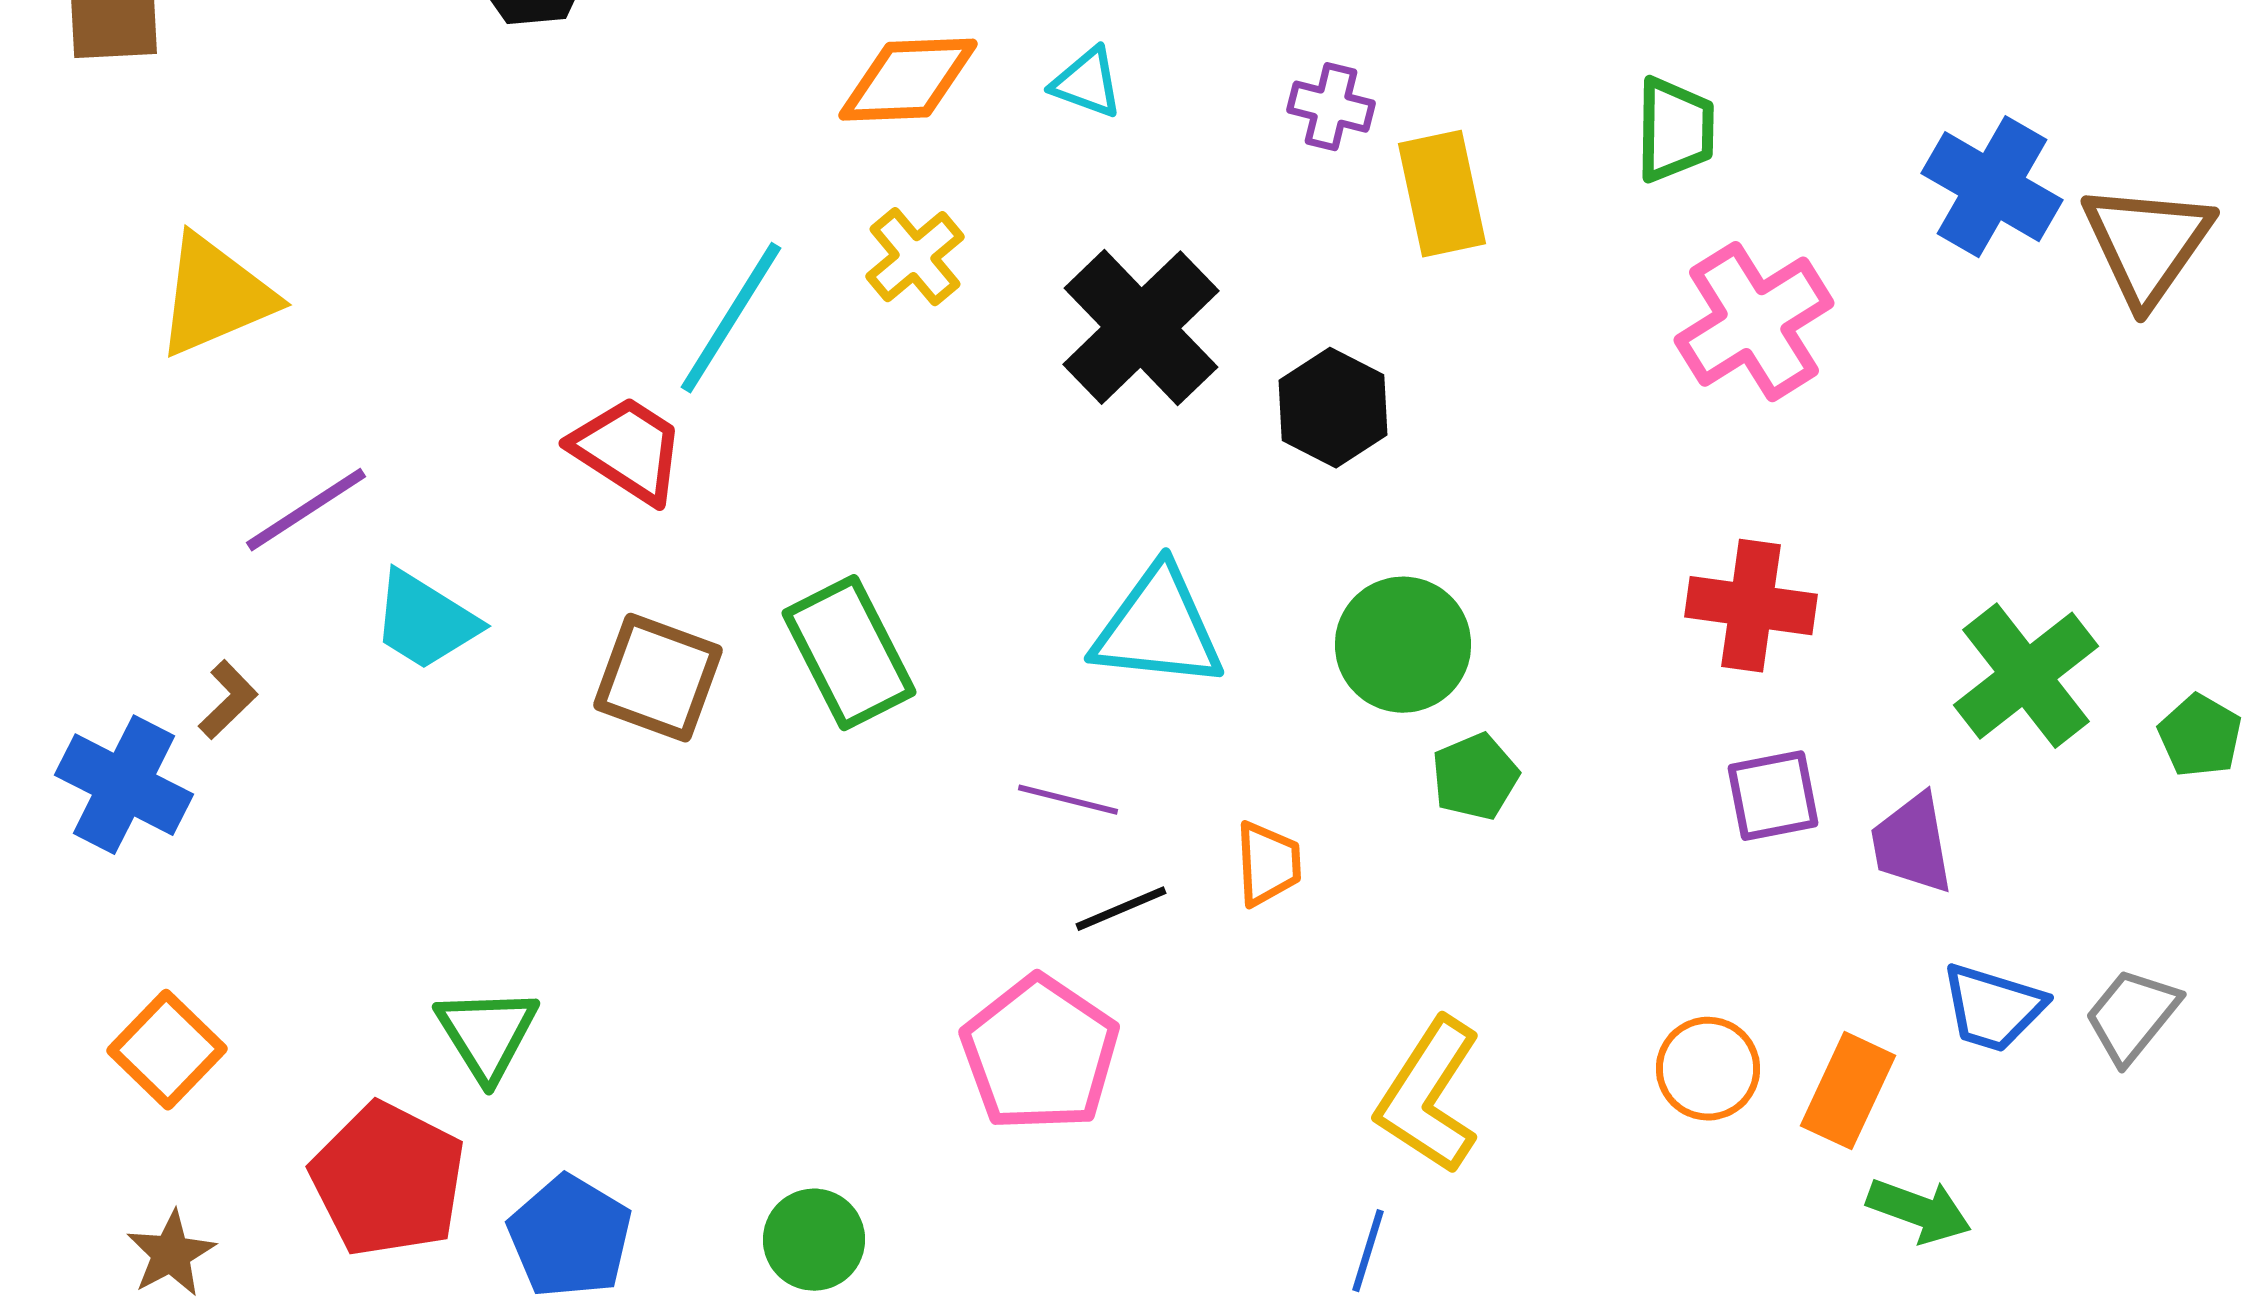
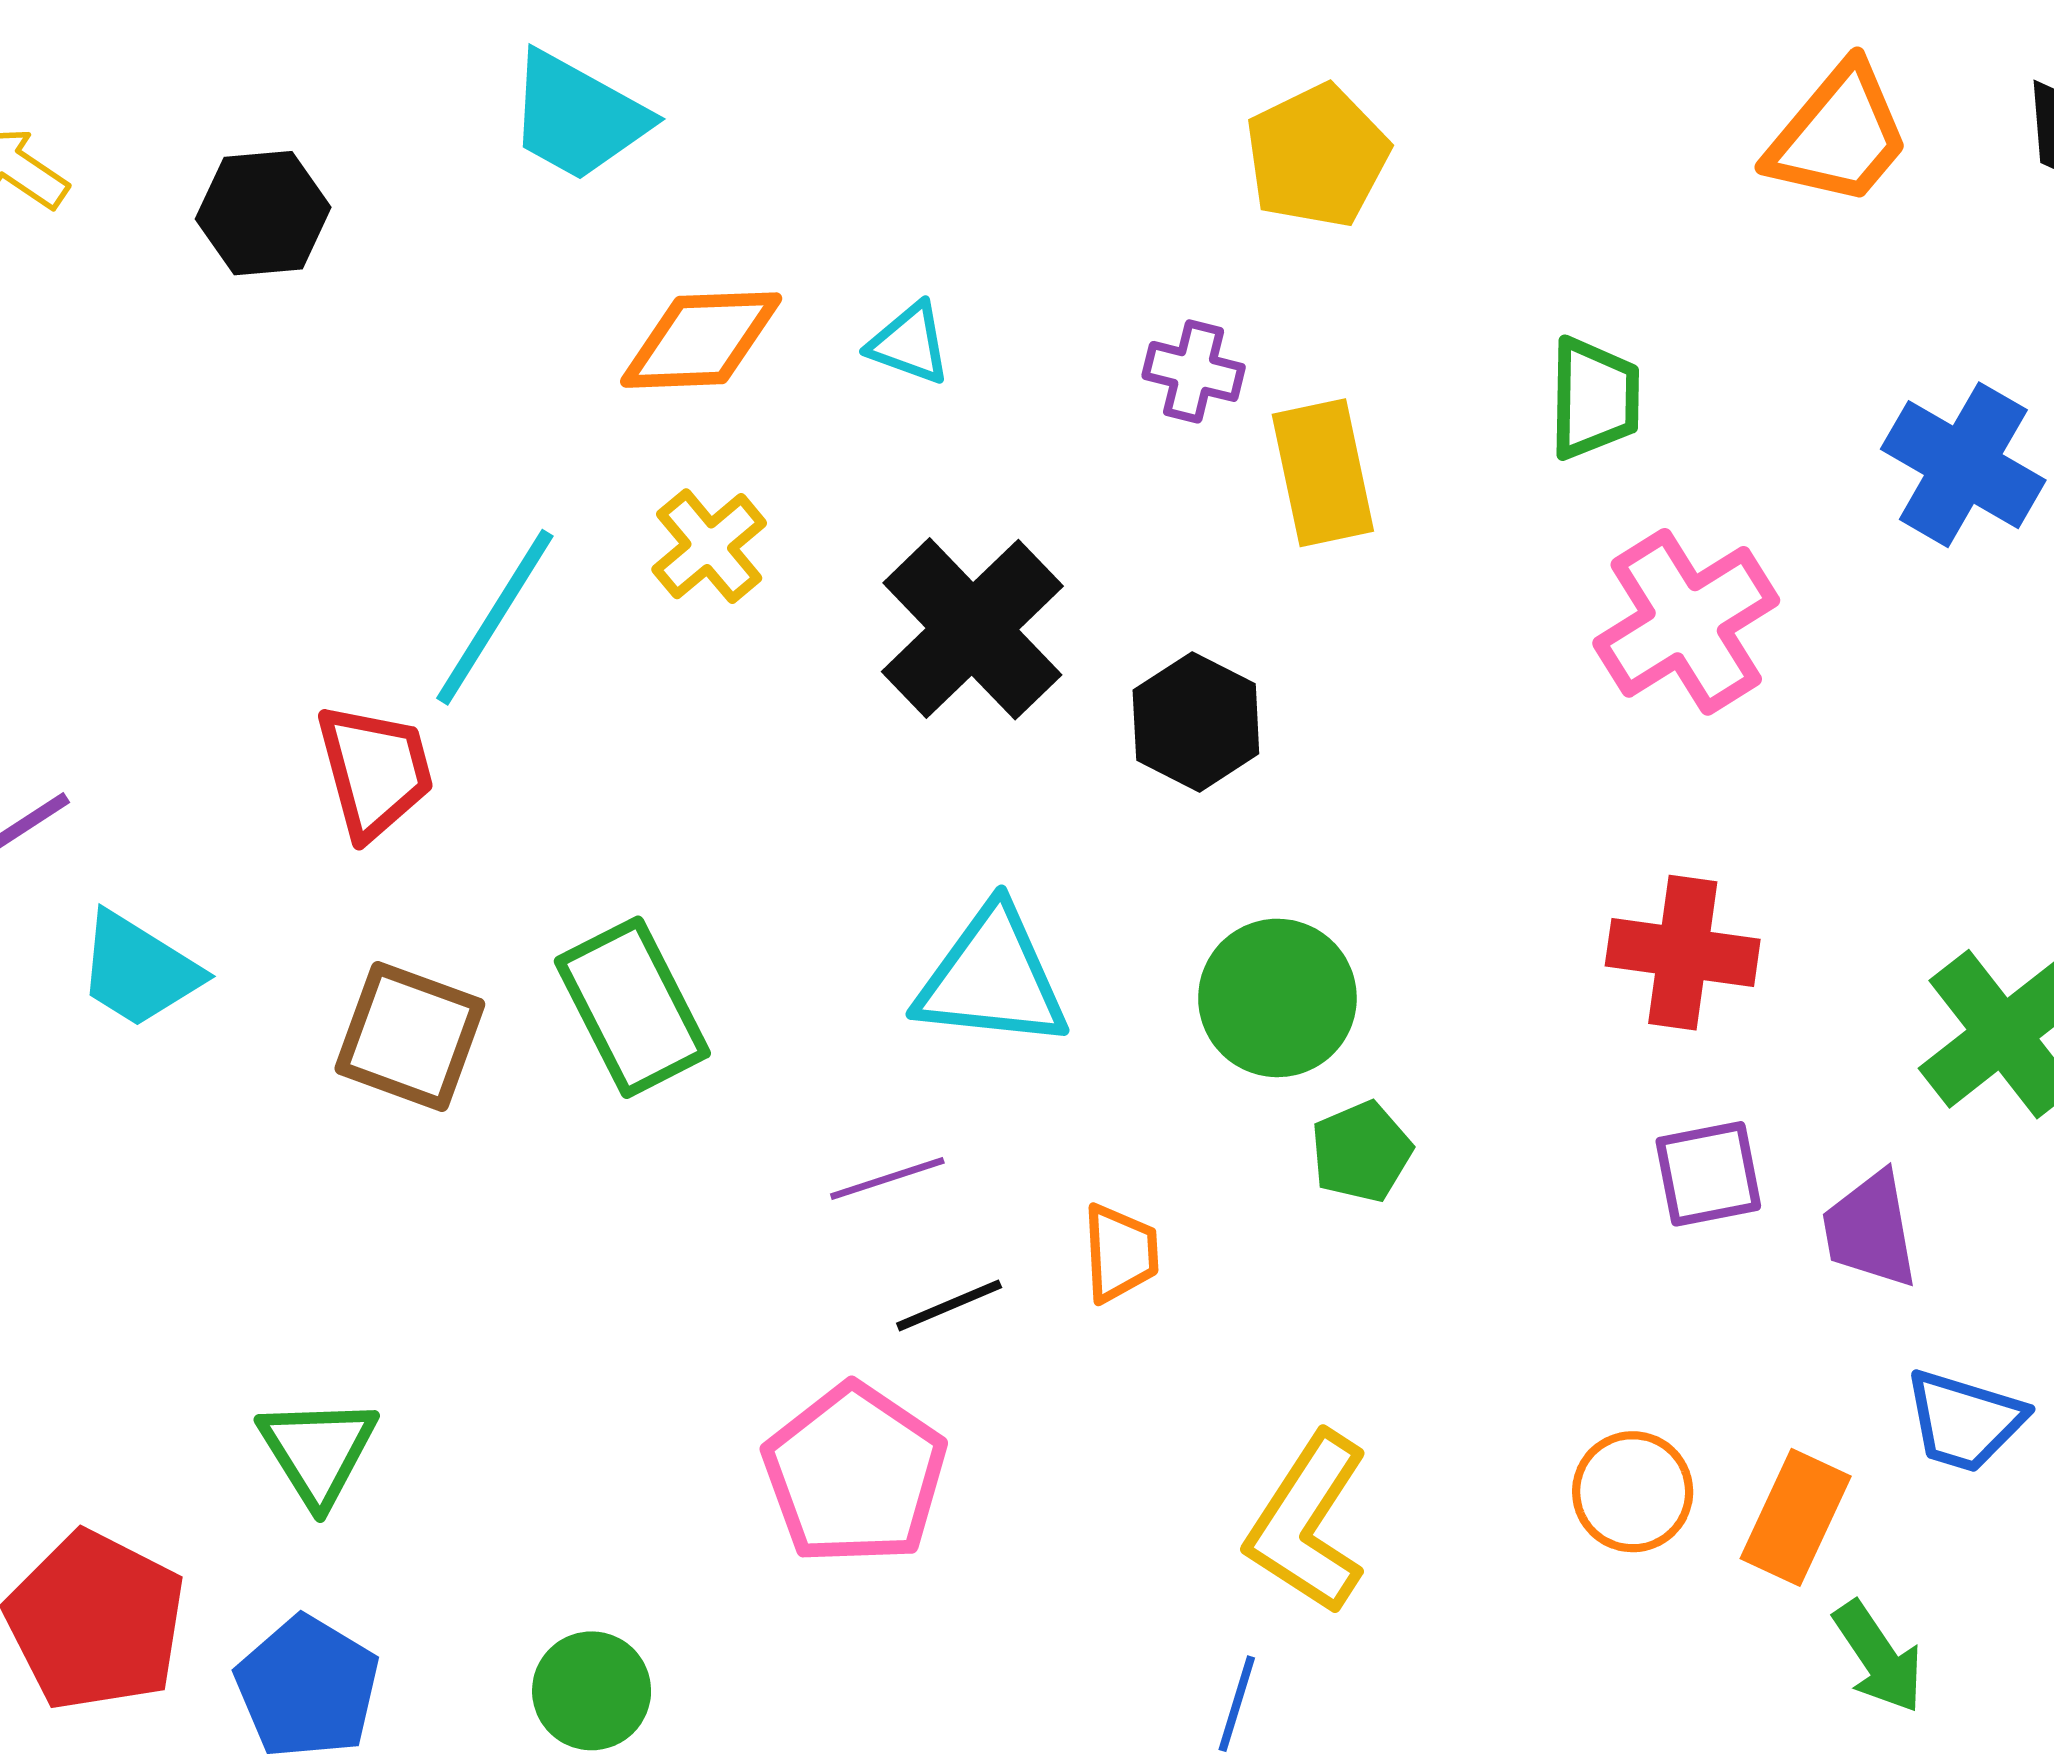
red trapezoid: (628, 450) -> (375, 771), turned 42
purple line: (1068, 800) -> (887, 1178), turned -32
green triangle: (487, 1034) -> (318, 1451), moved
green arrow: (1919, 1211) -> (1878, 1657), turned 36

